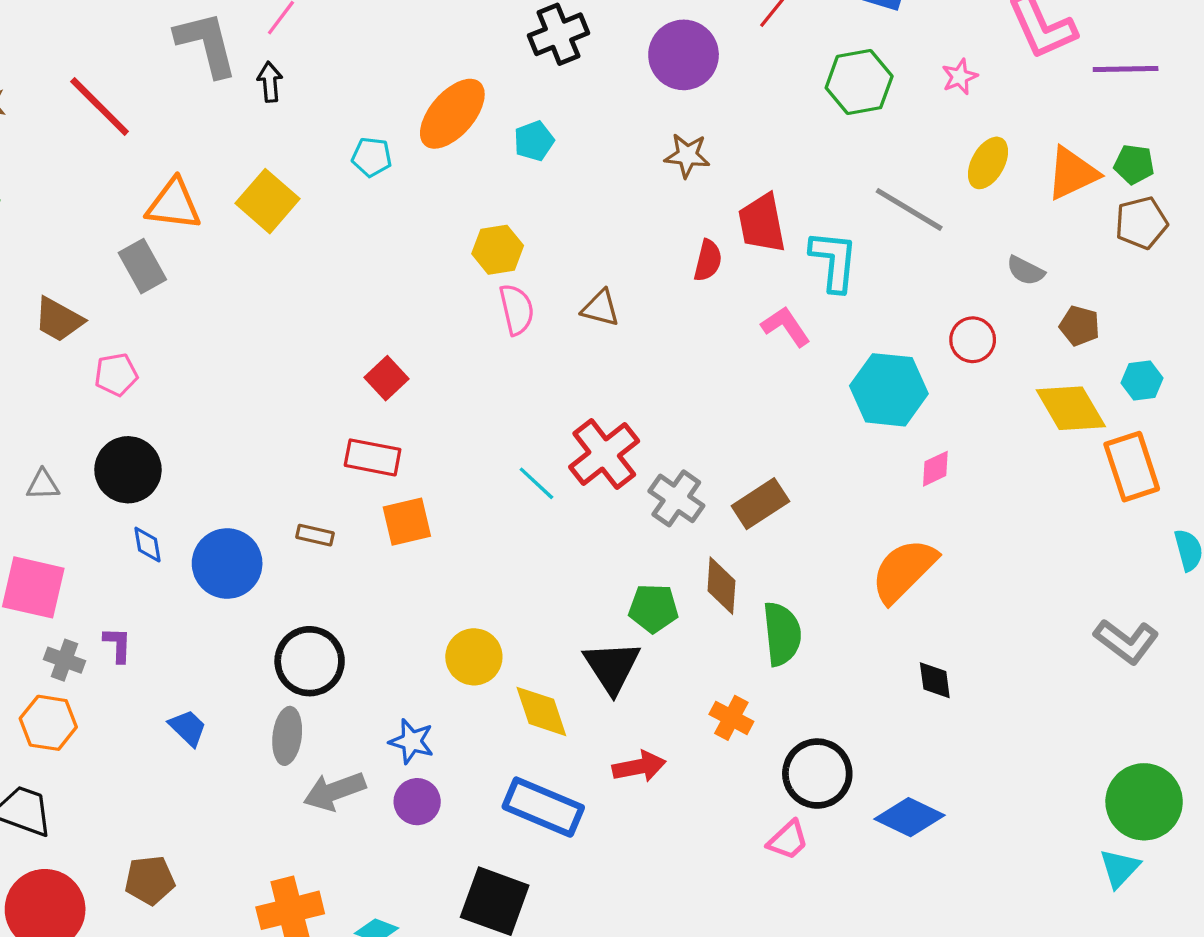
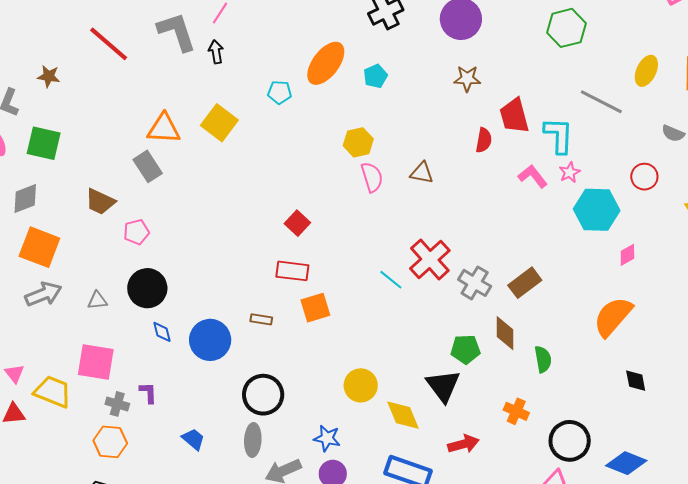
pink star: (960, 77) -> (570, 172), moved
red line: (100, 107) -> (109, 44), moved
green semicircle: (782, 634) -> (543, 359), size x0.7

